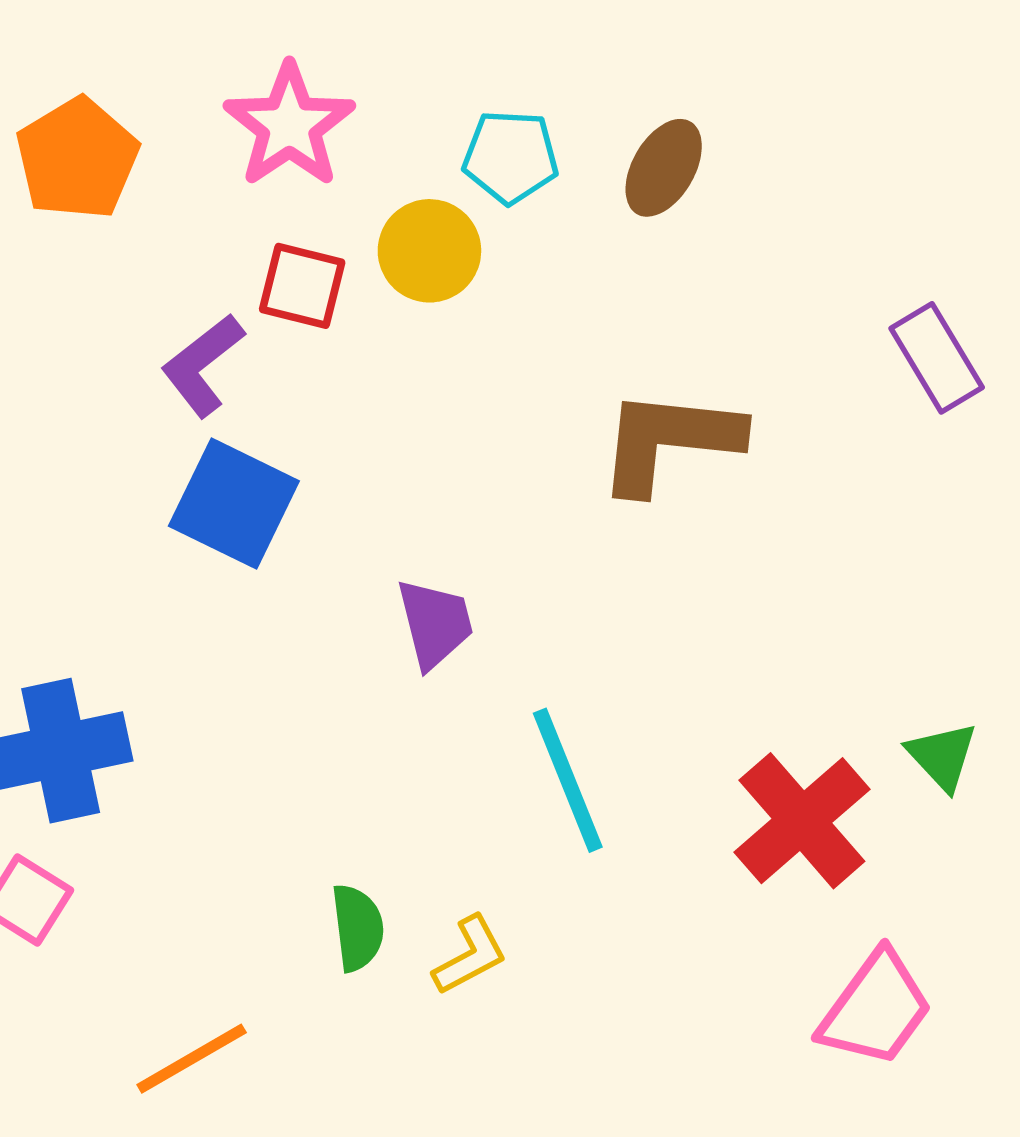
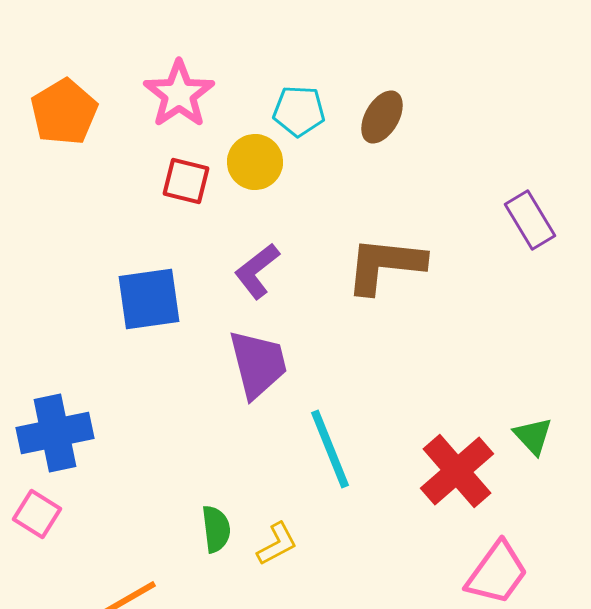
purple L-shape: (203, 365) -> (257, 271), moved
blue square: (234, 503) -> (149, 299), turned -34
purple trapezoid: (435, 623) -> (258, 364), size x1.4

